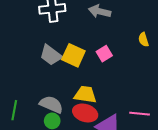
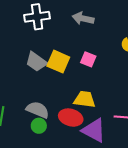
pink square: (104, 54) -> (88, 59), turned -35
yellow trapezoid: (85, 94) -> (85, 99), moved

